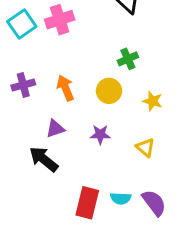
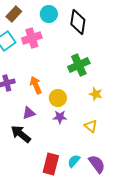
green cross: (128, 59) -> (79, 65), size x1.5
yellow circle: (109, 91) -> (58, 98), moved
cyan semicircle: (121, 198) -> (74, 161), turned 128

